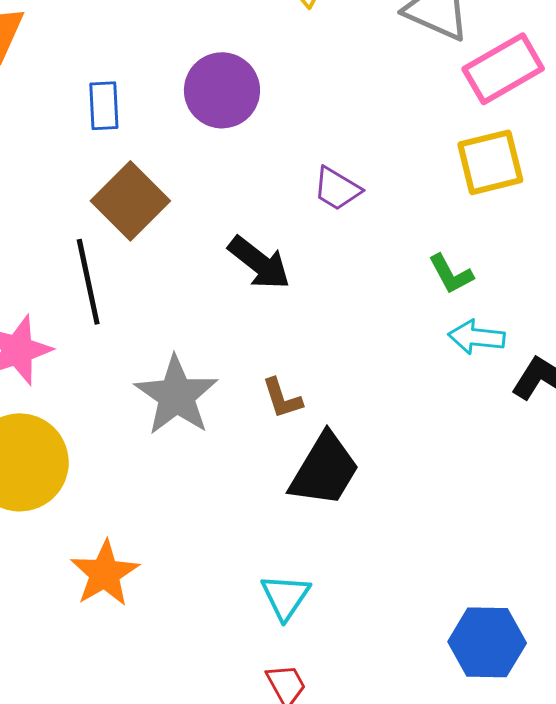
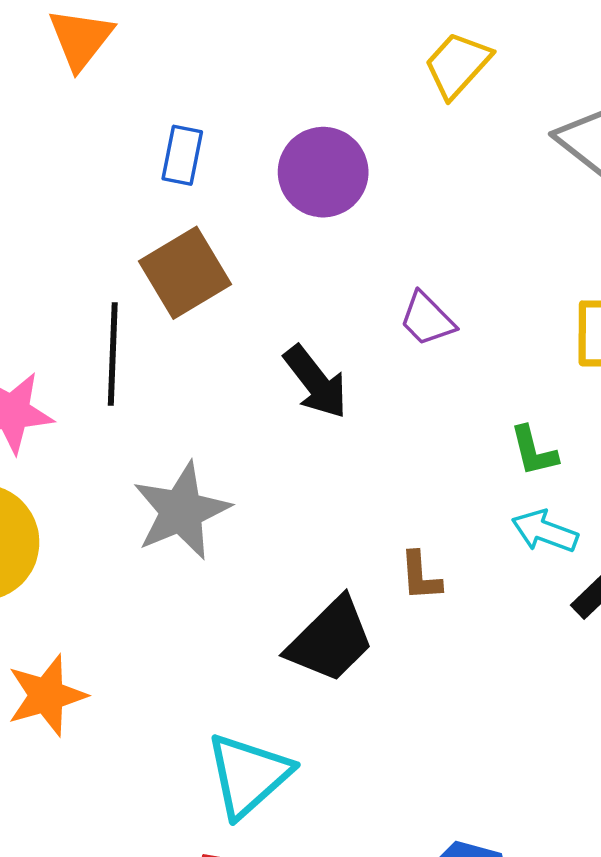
brown L-shape: (282, 398) -> (420, 576), moved
cyan triangle: (285, 597) -> (248, 775), size x1.5

